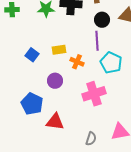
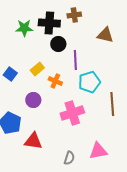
black circle: (102, 20) -> (58, 44), moved
yellow rectangle: (59, 50) -> (37, 69), turned -32
cyan pentagon: (111, 63) -> (89, 82), turned 30

